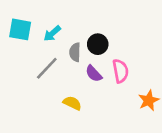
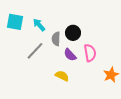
cyan arrow: (52, 33) -> (39, 25), turned 88
yellow semicircle: (72, 103) -> (62, 76), moved

